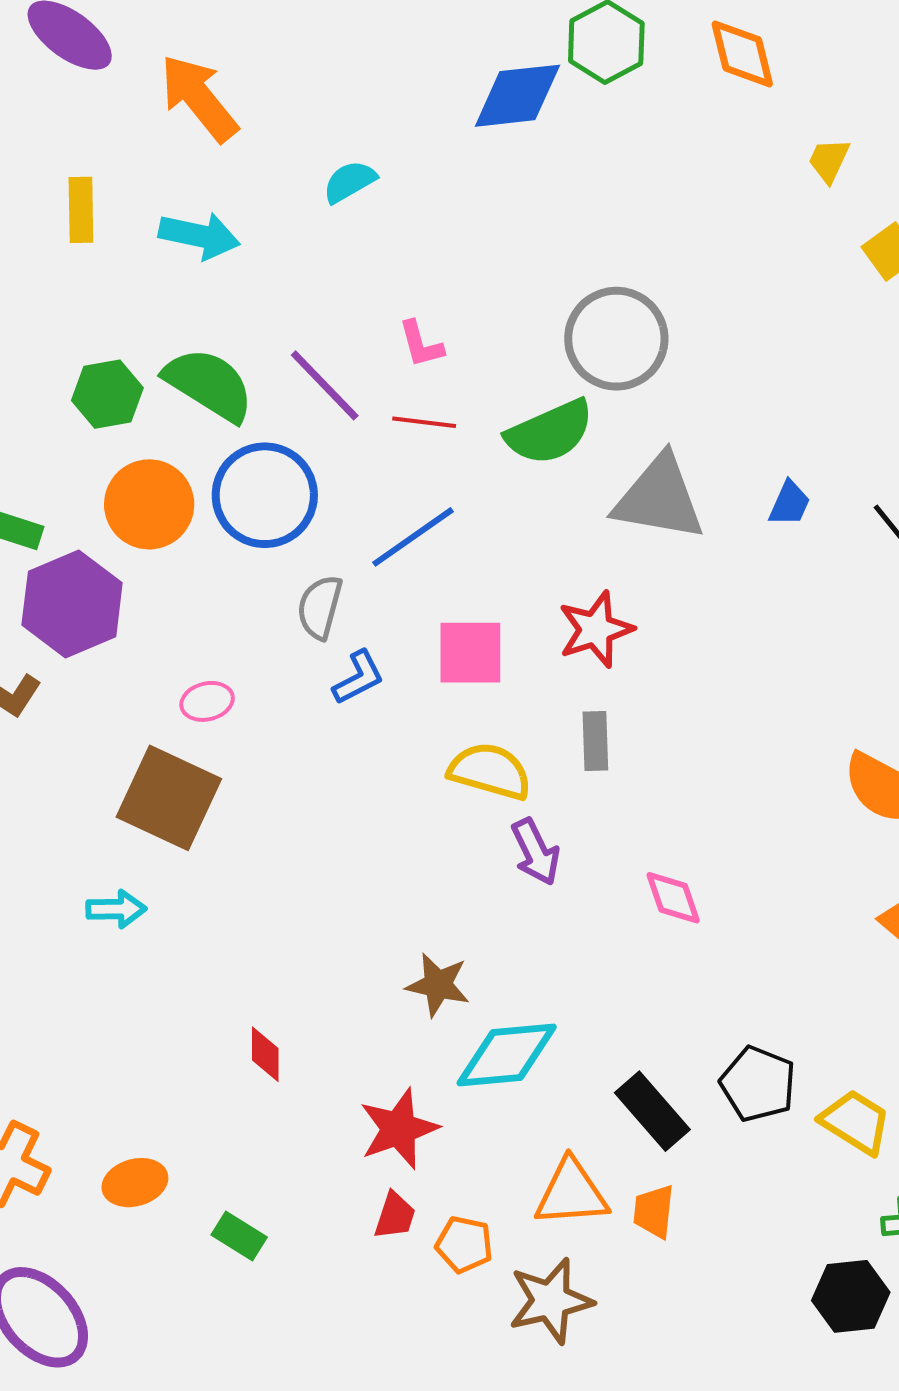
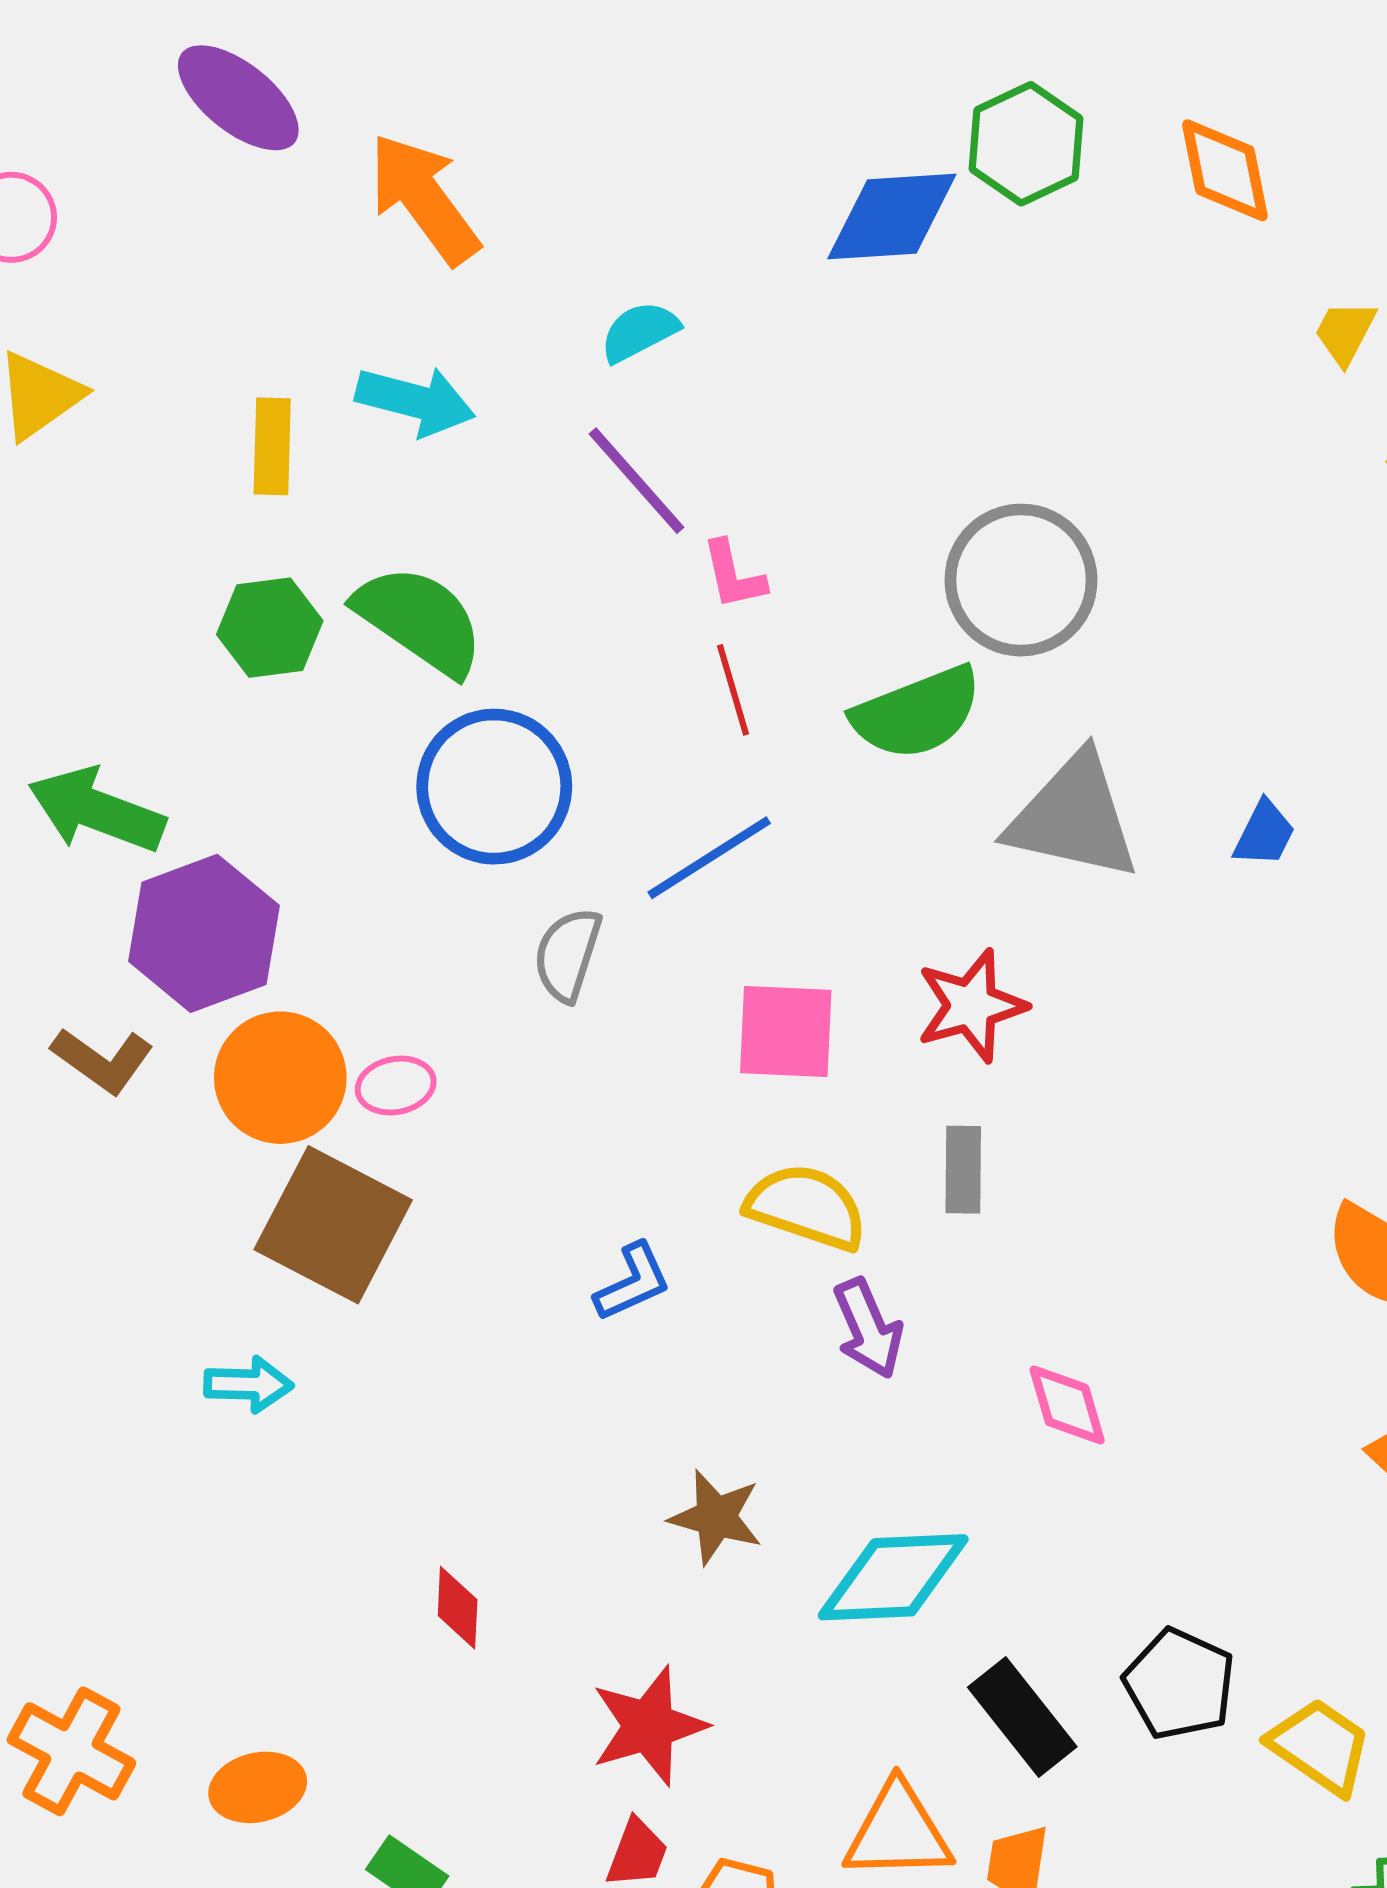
yellow rectangle: (81, 210) -> (272, 446), moved
purple line: (325, 385) -> (637, 481), moved
red line: (424, 422) -> (733, 690), turned 64
orange circle: (149, 504) -> (280, 1078), moved
blue L-shape: (358, 677) -> (633, 1282), moved
cyan diamond: (507, 1055) -> (893, 1577), moved

